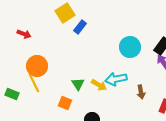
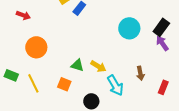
cyan arrow: (116, 79) -> (115, 85), moved, turned -110
yellow line: (34, 83) -> (33, 83), moved
green triangle: (78, 84) -> (77, 65), turned -40

